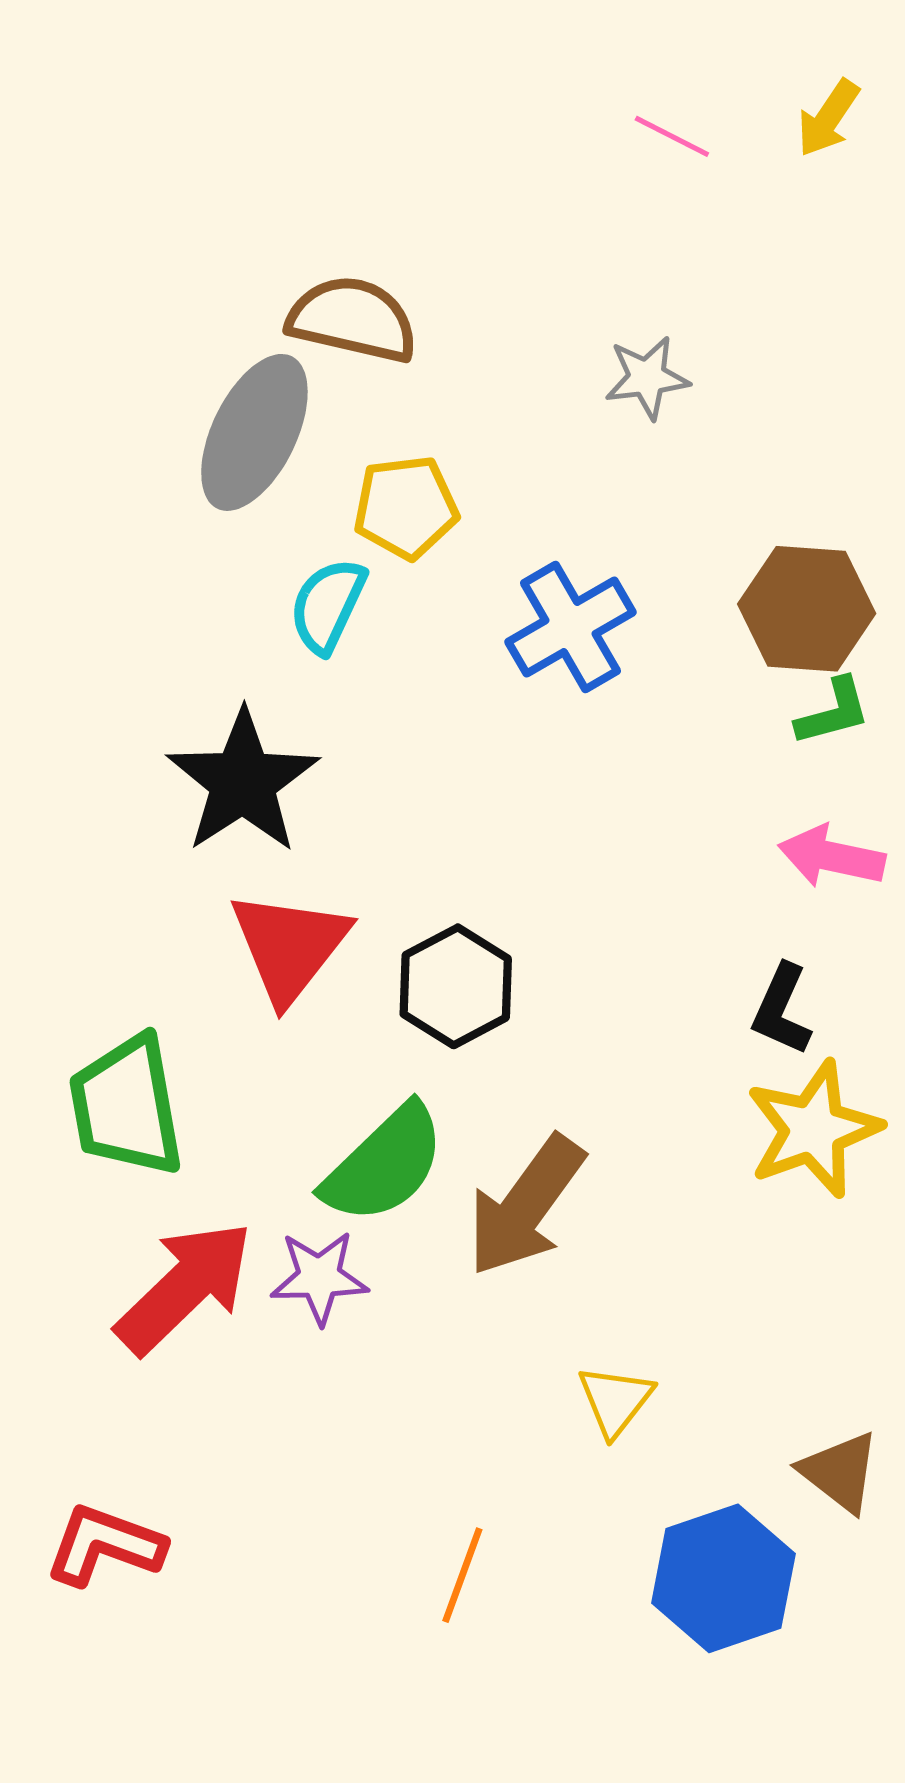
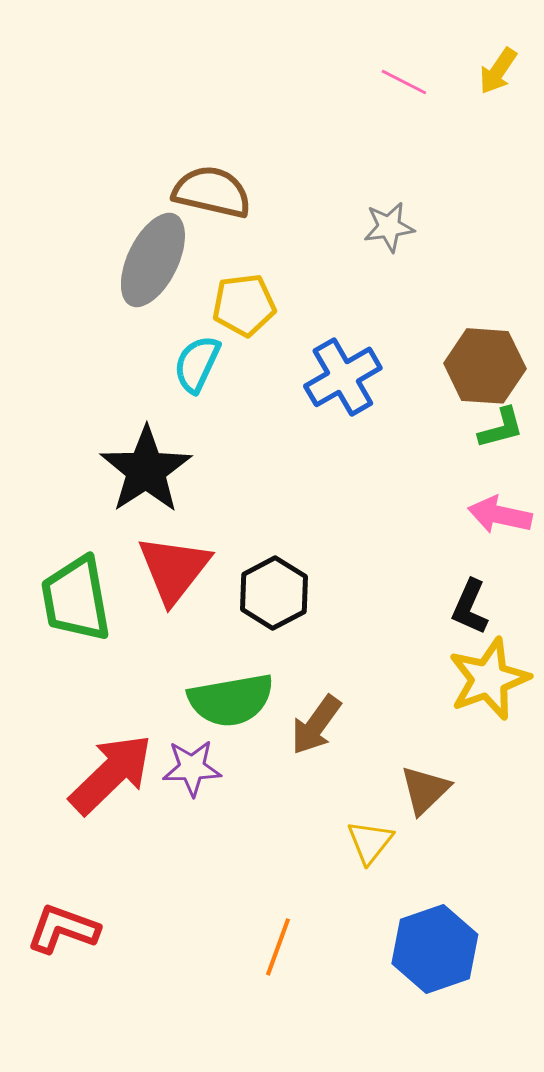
green trapezoid: (126, 1106) -> (76, 599), moved
green semicircle: (384, 1164) -> (231, 700), turned 34
brown arrow: (526, 1206) -> (316, 725), size x0.7
brown triangle: (840, 1472) -> (425, 790), moved, turned 38

